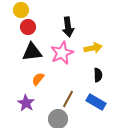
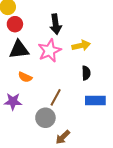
orange semicircle: (38, 79) -> (25, 77), turned -104
blue rectangle: (96, 102) -> (95, 100), moved, turned -30
purple star: (26, 103) -> (13, 101), turned -30

